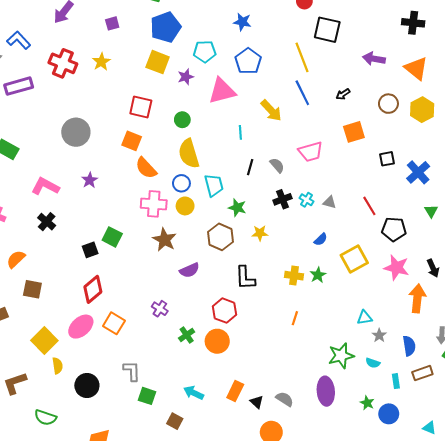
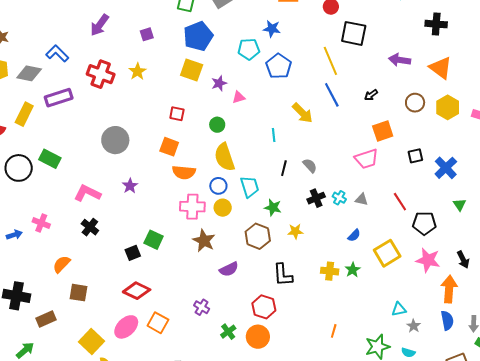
cyan pentagon: (205, 52) -> (249, 49), moved
pink triangle: (222, 91) -> (239, 97), moved, size x0.5
red square: (141, 107) -> (177, 114), size x0.7
pink trapezoid: (310, 152) -> (366, 159), moved
orange semicircle: (146, 168) -> (184, 172), turned -40
red diamond: (93, 289) -> (137, 291), turned 68
orange line: (295, 318) -> (334, 331), moved
blue semicircle: (409, 346) -> (447, 320), moved

